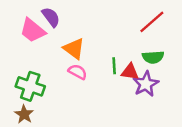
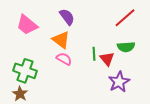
purple semicircle: (51, 17) -> (67, 17), moved
red triangle: (130, 72) -> (107, 59), turned 42
purple star: (146, 84) -> (119, 82), moved

